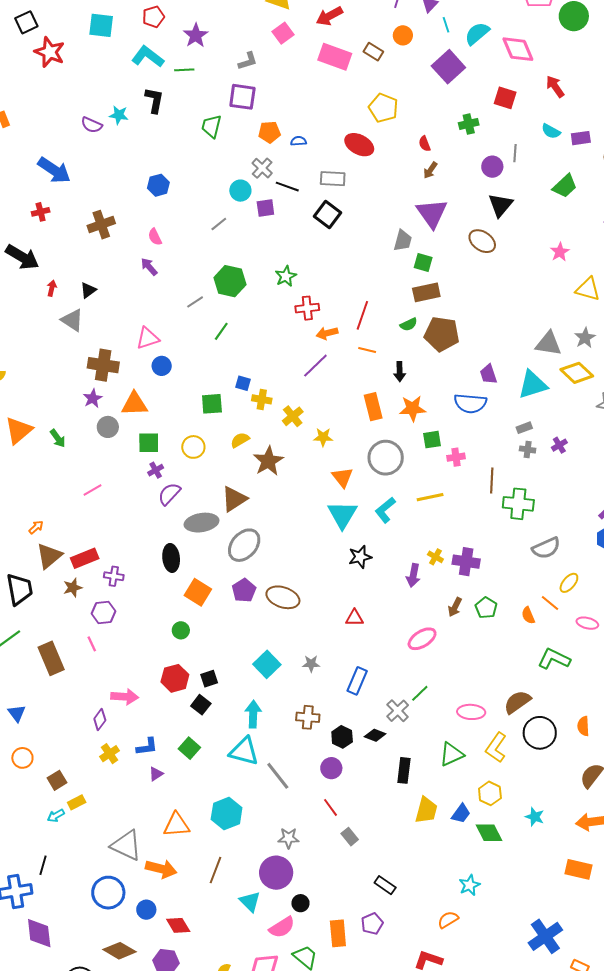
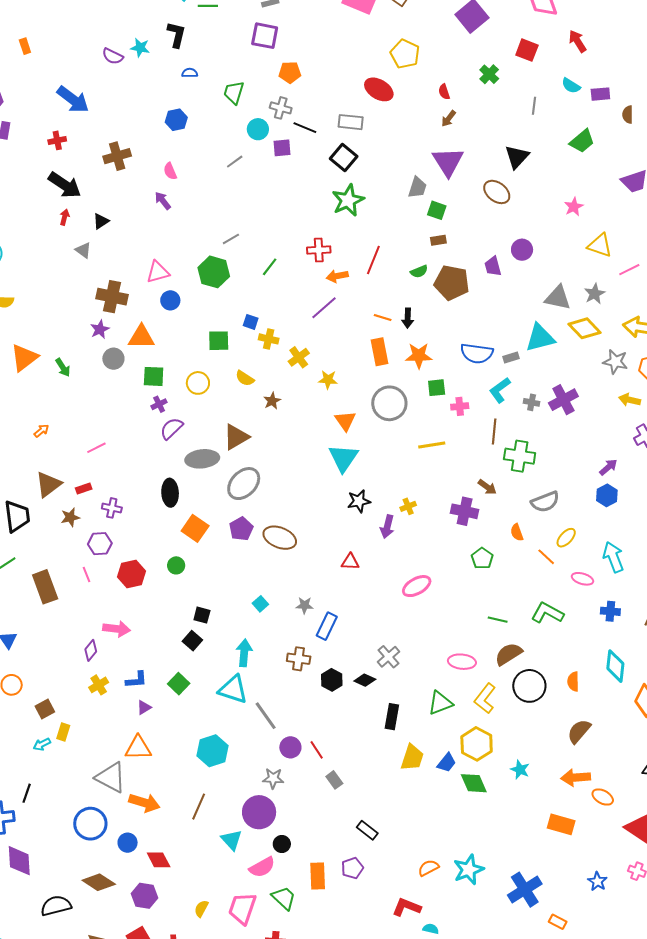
green cross: (469, 124) -> (489, 74), turned -36
green trapezoid: (211, 126) -> (234, 93), moved
blue semicircle: (299, 141) -> (190, 73), moved
purple circle: (492, 167) -> (522, 250), moved
gray cross: (262, 168) -> (281, 108), turned -30
black arrow: (22, 257) -> (65, 185), moved
green star: (286, 276) -> (348, 200), moved, size x1.5
green hexagon: (230, 281) -> (214, 272), moved
brown rectangle: (426, 292) -> (438, 240), size x0.6
gray line: (195, 302) -> (231, 239), moved
gray triangle: (72, 320) -> (83, 250), size x0.7
green line: (221, 331) -> (270, 267), moved
orange line: (367, 350) -> (383, 318), moved
purple trapezoid: (488, 374) -> (493, 266), moved
gray rectangle: (524, 428) -> (511, 357), moved
yellow semicircle: (240, 440) -> (245, 378), turned -120
purple cross: (559, 445) -> (563, 400), size x1.8
brown star: (268, 461) -> (272, 401), size x0.6
pink line: (92, 490) -> (96, 448), moved
cyan L-shape: (385, 510) -> (500, 390), moved
orange arrow: (36, 527) -> (41, 431), moved
yellow cross: (435, 557) -> (408, 506), moved, turned 35
red rectangle: (85, 558) -> (84, 489), size x0.6
purple arrow: (413, 575) -> (387, 527), moved
brown arrow: (455, 607) -> (487, 487), moved, turned -84
orange semicircle: (528, 615) -> (517, 532), moved
cyan square: (267, 664) -> (260, 604), size x0.6
red hexagon: (175, 678) -> (132, 574), moved
black square: (209, 679) -> (202, 615), turned 30
blue rectangle: (357, 681) -> (327, 626), moved
green line: (420, 693) -> (498, 620), moved, turned 54
purple circle: (331, 768) -> (290, 747), moved
yellow hexagon: (490, 793) -> (477, 744), size x1.4
yellow rectangle: (77, 802) -> (63, 732), turned -48
orange triangle: (176, 825) -> (138, 748), moved
cyan star: (470, 885) -> (469, 870), moved, size x1.4

